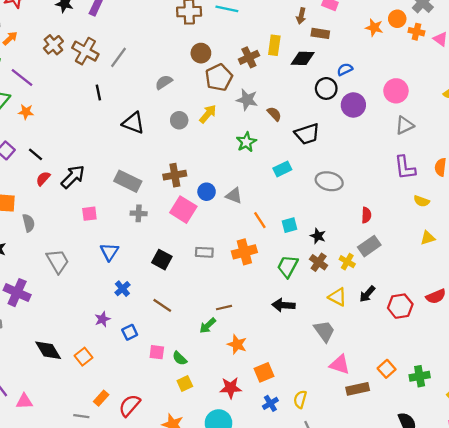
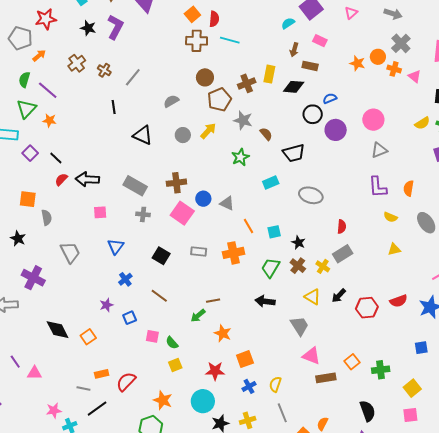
brown cross: (85, 51) -> (104, 70), size x0.6
black arrow: (73, 177) -> (87, 179), turned -135
orange rectangle: (101, 398) -> (102, 374), turned 32

